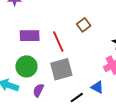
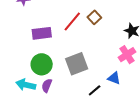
red line: (58, 42) -> (72, 21), moved, turned 70
purple semicircle: (38, 90) -> (47, 86), moved

